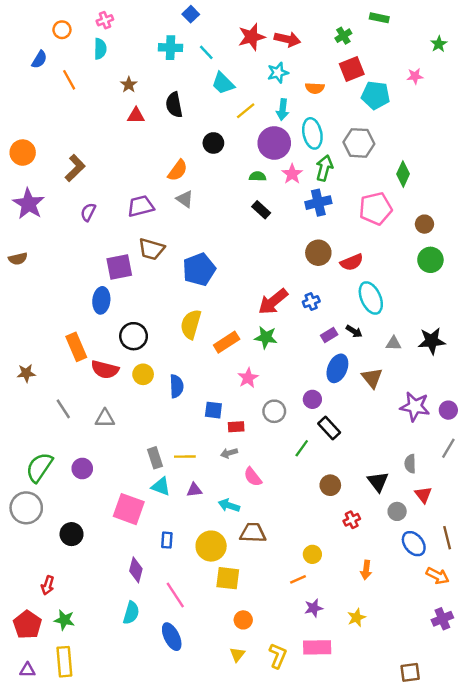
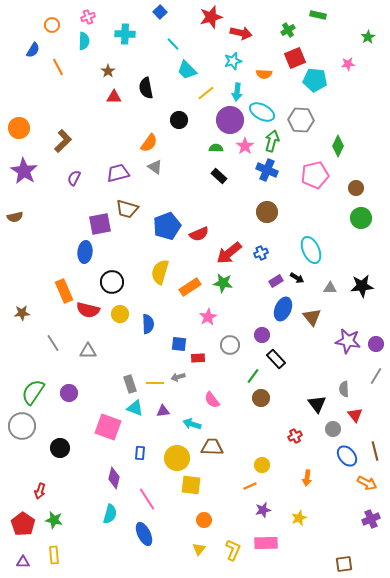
red star: (252, 37) -> (211, 17), moved
cyan cross: (170, 48) -> (125, 34), moved
cyan ellipse: (312, 133) -> (262, 112), turned -50
blue cross: (318, 203) -> (267, 170), turned 35
red semicircle: (352, 262) -> (199, 234), moved
gray arrow: (229, 453) -> (178, 377), moved
brown circle: (330, 485) -> (261, 398), moved
yellow rectangle: (64, 662) -> (54, 555), size x0.7

